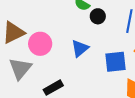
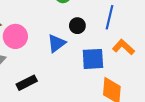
black circle: (98, 16) -> (77, 26), moved

